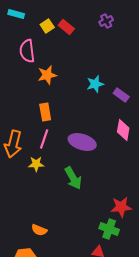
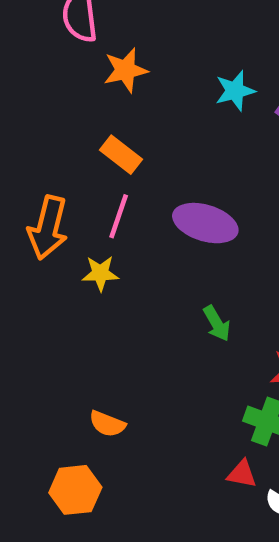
orange rectangle: (45, 112) -> (121, 155), turned -42
green arrow: (73, 178) -> (217, 323), moved, size x0.7

